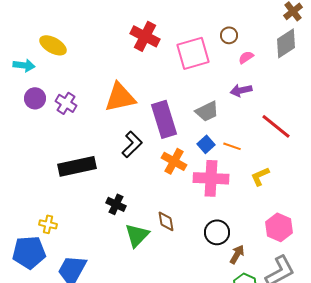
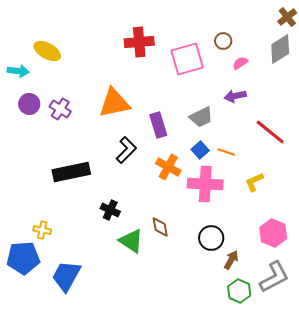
red cross: (145, 36) -> (139, 42), turned -32
purple rectangle: (164, 119) -> (158, 125), size x0.7
green triangle: (137, 235) -> (131, 241), turned -40

